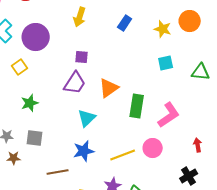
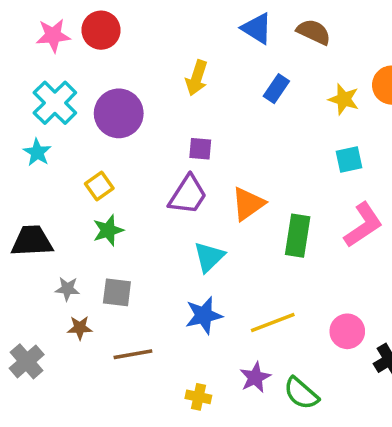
yellow square: (20, 67) -> (99, 186), moved
pink L-shape: (169, 115) -> (363, 225), moved
pink circle: (153, 148) -> (347, 331), moved
brown line: (58, 172) -> (133, 354), moved

